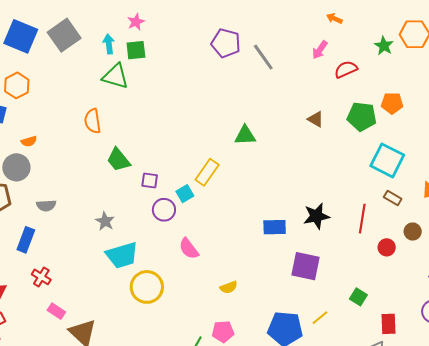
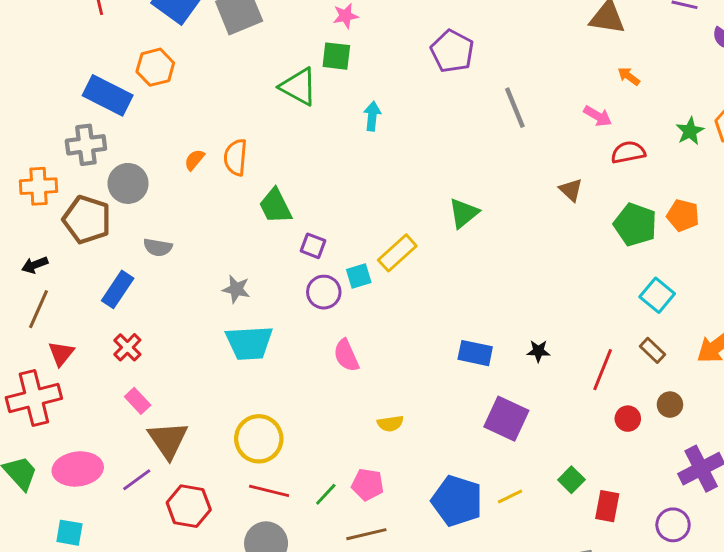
purple pentagon: (226, 43) -> (452, 51), moved
cyan arrow: (109, 44) -> (372, 116), moved
pink arrow: (320, 50) -> (598, 116), turned -108
brown triangle: (316, 119) -> (571, 190), moved
orange semicircle: (93, 121) -> (236, 157), moved
green triangle: (245, 135) -> (464, 213), turned -50
orange semicircle: (29, 141) -> (194, 160), moved, turned 133
cyan square: (387, 160) -> (657, 295), size x0.7
black star: (316, 216) -> (538, 351), size x0.6
gray star: (105, 221) -> (236, 289), turned -30
yellow circle: (147, 287) -> (259, 439), moved
red rectangle: (389, 324) -> (607, 506), moved

